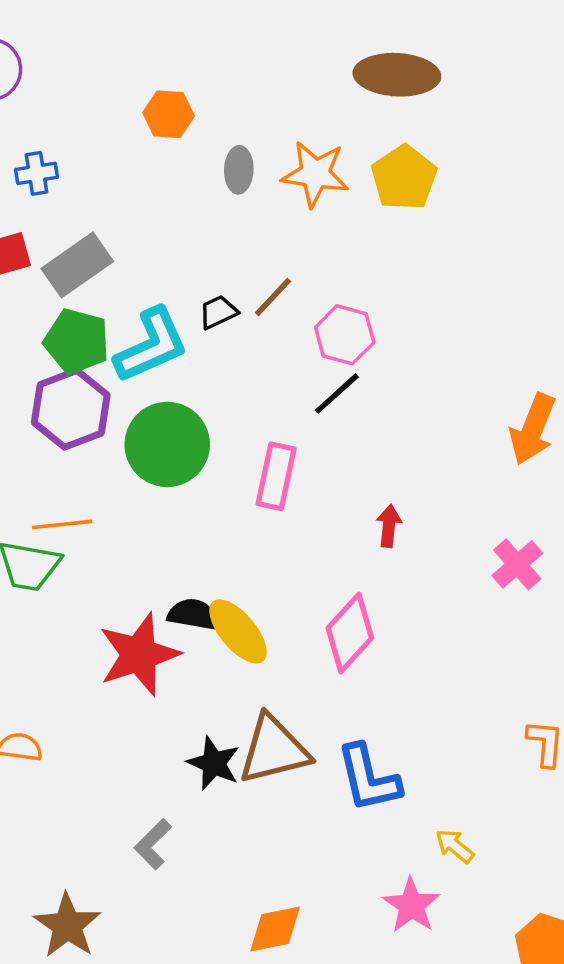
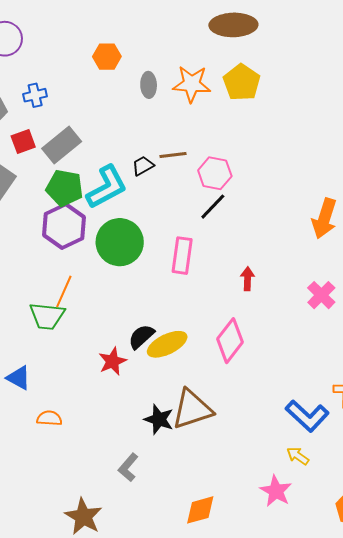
brown line: (273, 297) -> (173, 155), turned 44
orange line: (62, 524) -> (64, 291), turned -56
black semicircle: (193, 614) -> (141, 337), turned -48
yellow ellipse: (238, 631) -> (167, 344), turned -72
red star: (139, 654) -> (112, 361), size x0.6
blue L-shape: (368, 778) -> (307, 416), moved, turned -30

